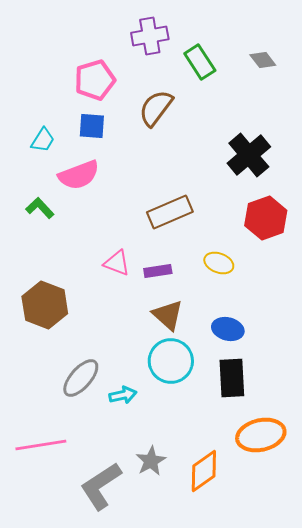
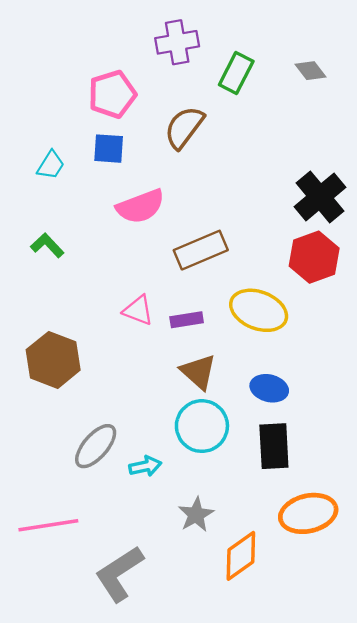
green rectangle: (200, 62) -> (236, 73), turned 60
black cross: (249, 155) -> (320, 197), moved
pink semicircle: (79, 175) -> (141, 206), moved
yellow ellipse: (219, 263) -> (259, 310), size x1.6
gray star: (151, 461) -> (196, 515), moved

